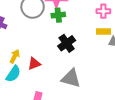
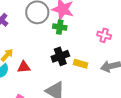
yellow rectangle: (103, 32) -> (81, 64), moved

